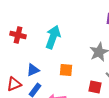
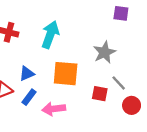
orange square: (66, 70) -> (66, 74), size x1.6

